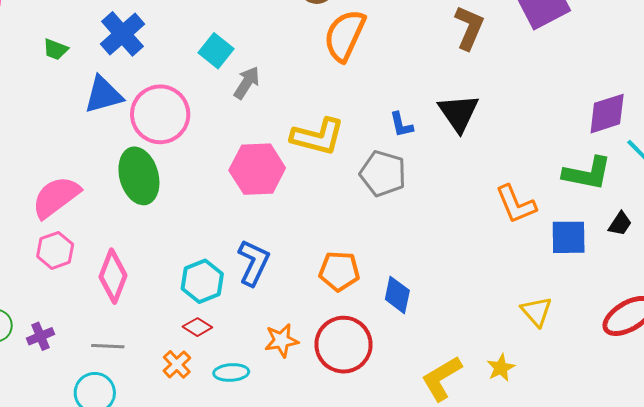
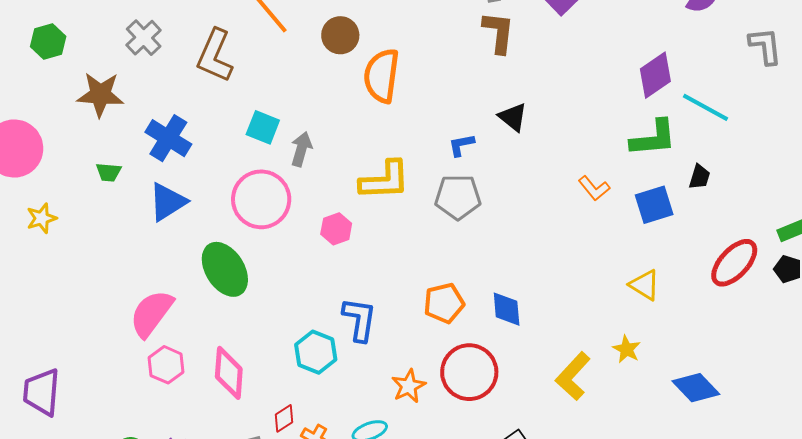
black triangle: (459, 113) -> (513, 117), size x0.7
pink circle: (160, 114) -> (261, 199), moved
blue L-shape: (401, 125) -> (461, 145), turned 108
pink hexagon: (257, 169) -> (336, 229), size x0.6
orange L-shape: (516, 204) -> (594, 188), size x0.7
red diamond: (197, 327) -> (284, 418), moved, turned -48

